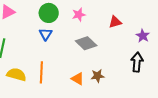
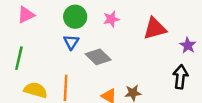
red triangle: (115, 22) -> (155, 28), size x1.5
gray diamond: (86, 43) -> (98, 57), moved

